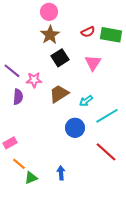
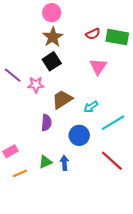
black square: (60, 58) -> (52, 61), moved
purple semicircle: (18, 97) -> (46, 123), moved
orange line: (19, 164) -> (20, 173), turned -64
blue arrow: (61, 173) -> (64, 163), moved
green triangle: (31, 178) -> (45, 162), moved

